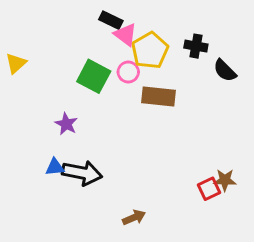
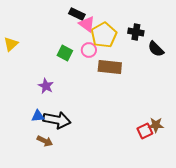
green square: (94, 76) -> (65, 53), size x0.7
brown arrow: (134, 218) -> (45, 141), moved, turned 49

